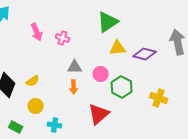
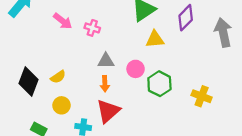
pink arrow: (37, 32) -> (63, 21), turned -30
purple diamond: (145, 54) -> (186, 18), moved, turned -60
red triangle: (99, 114) -> (108, 111), moved

